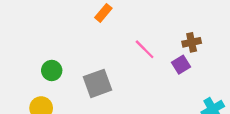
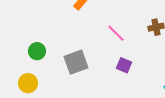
purple square: (181, 65) -> (124, 65), moved, turned -35

